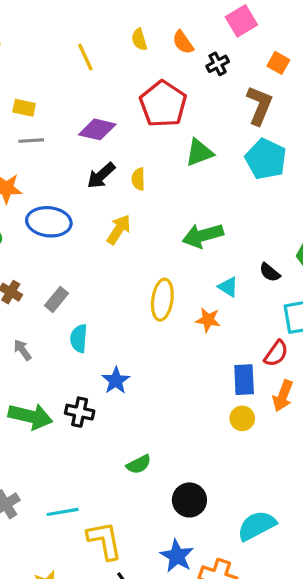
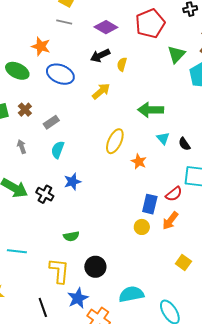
green triangle: (199, 153) -> (176, 54), moved, turned -42
cyan triangle: (228, 287) -> (163, 138), moved
yellow L-shape: (105, 541) -> (59, 271), moved

